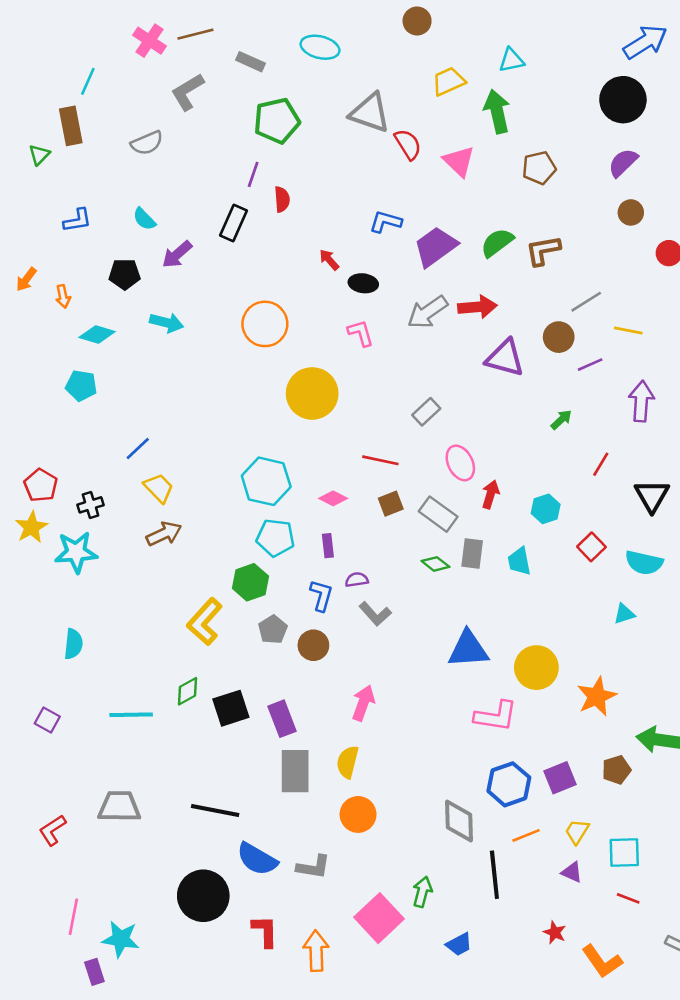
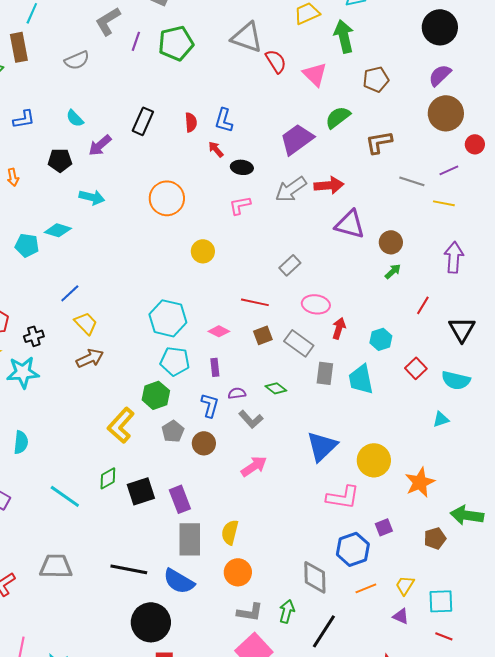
purple line: (253, 174) -> (136, 41), moved
red semicircle: (282, 199) -> (191, 122), moved
brown circle: (631, 212) -> (446, 113), size x1.8
blue L-shape: (386, 222) -> (224, 120), moved, turned -90
green semicircle: (497, 243) -> (338, 117), moved
gray line: (586, 302) -> (412, 181), turned 50
pink L-shape: (361, 333) -> (240, 205), turned -85
cyan diamond: (97, 334) -> (58, 230), moved
brown circle: (559, 337) -> (391, 242), moved
purple line: (590, 365) -> (449, 170), moved
yellow circle: (312, 393) -> (203, 251), size x0.6
pink ellipse: (460, 463) -> (316, 304), turned -56
cyan trapezoid: (519, 561) -> (361, 379), size x1.4
green diamond: (435, 564) -> (276, 388), moved
blue triangle: (468, 649) -> (322, 446), turned -40
pink arrow: (363, 703) -> (254, 466), moved, turned 36
cyan line: (131, 715) -> (65, 496), turned 36
purple square: (560, 778) -> (384, 527), moved, size x0.7
blue semicircle: (257, 859) -> (179, 581), moved
gray L-shape: (313, 867) -> (250, 612), moved
black line: (494, 875) -> (324, 631), moved, turned 39
green arrow: (422, 892) -> (287, 611), moved
black circle: (203, 896) -> (151, 622), moved

